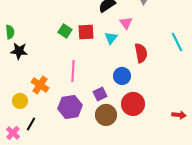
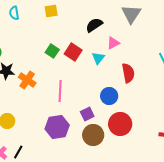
pink triangle: (126, 23) -> (113, 43), turned 40
red square: (86, 32) -> (73, 52), turned 36
orange cross: (40, 85) -> (27, 80), moved
black line: (31, 124) -> (18, 152), moved

